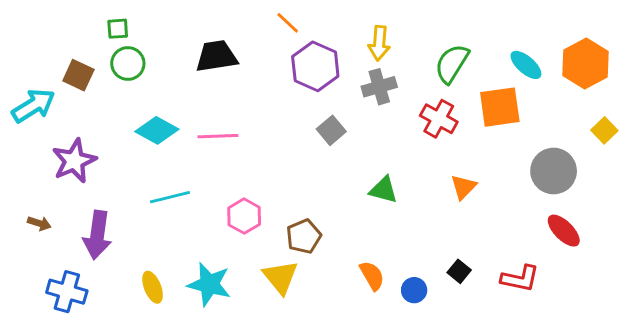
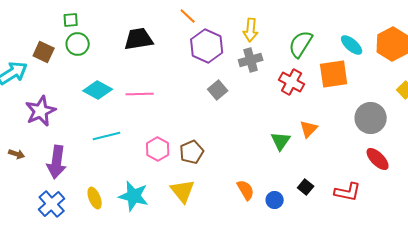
green triangle: (384, 190) -> (281, 141), moved, turned 50
brown pentagon: (304, 236) -> (192, 152), moved
blue cross: (67, 292) -> (52, 204), moved, turned 32

